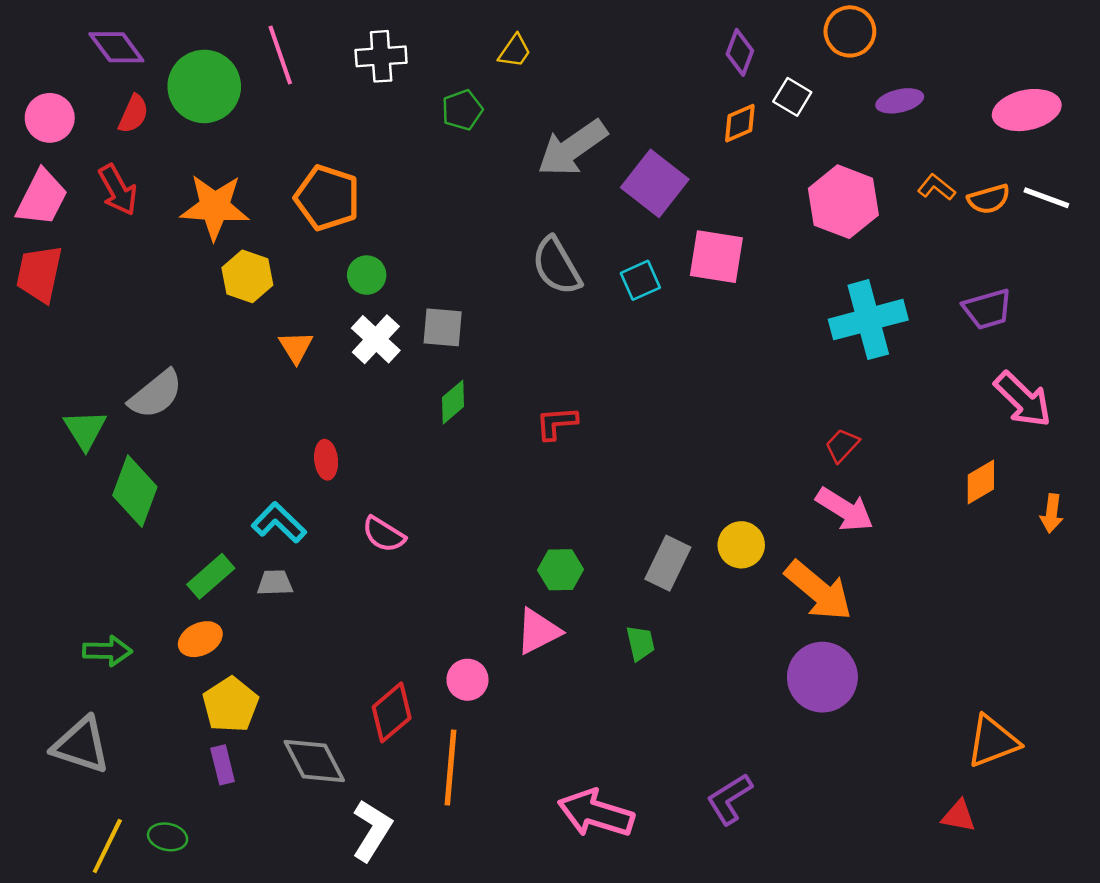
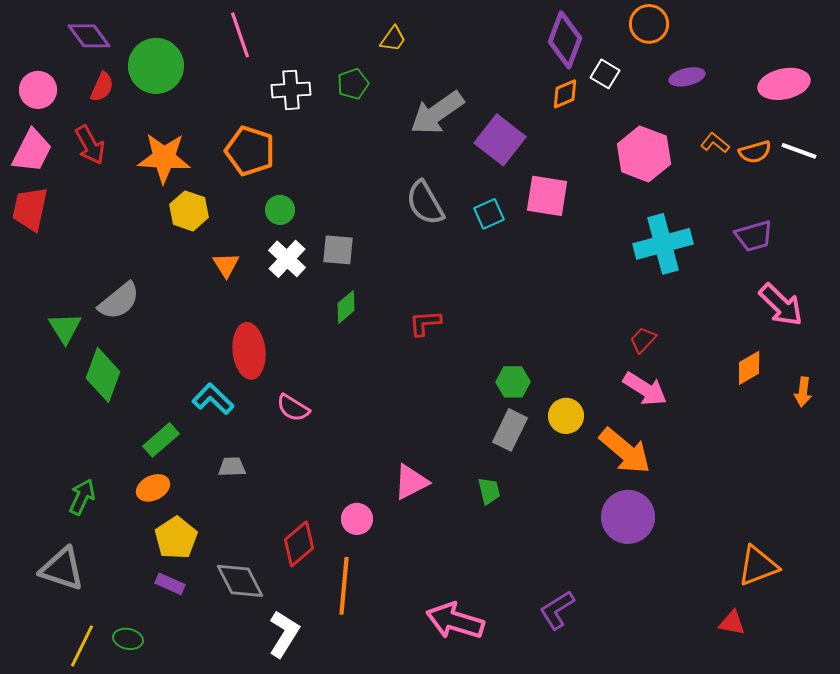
purple diamond: (740, 52) -> (565, 40), size x1.6
pink line: (280, 55) -> (240, 35), moved
white cross: (381, 56) -> (291, 90), moved
red ellipse: (326, 460) -> (249, 351), size x1.8
green hexagon: (560, 570) -> (513, 382), moved
gray trapezoid: (275, 583) -> (232, 467), moved
green arrow: (107, 651) -> (82, 497), turned -66
purple rectangle: (223, 765) -> (170, 584), turned -52

